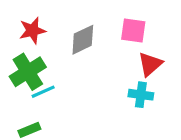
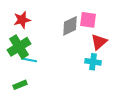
gray diamond: (83, 40) -> (70, 26), moved
cyan line: (43, 92) -> (29, 60), turned 35

